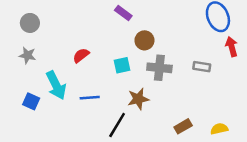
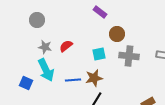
gray circle: (30, 23) -> (37, 20), moved
gray star: (27, 55) -> (45, 47), moved
brown star: (138, 99) -> (94, 78), moved

